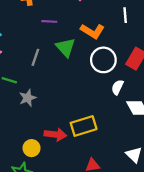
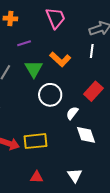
purple line: (49, 21) -> (24, 43), turned -32
white circle: (103, 60) -> (50, 95), moved

